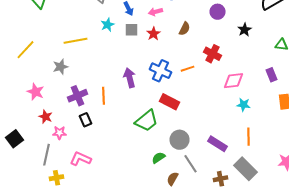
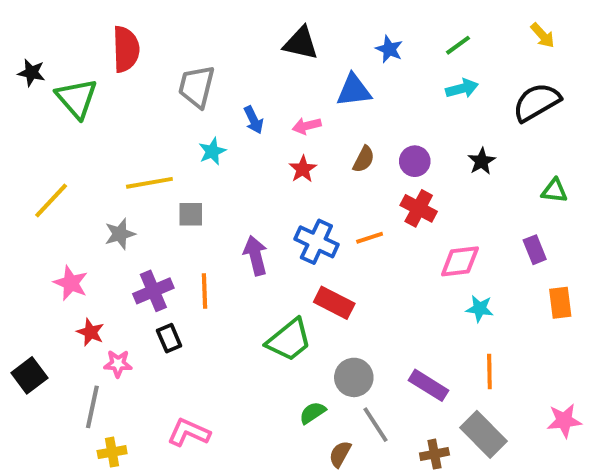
purple circle: (218, 12) -> (415, 161), moved
gray square: (132, 30) -> (191, 214), moved
pink L-shape: (80, 159) -> (189, 432), moved

